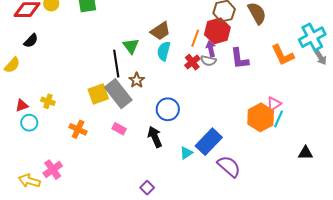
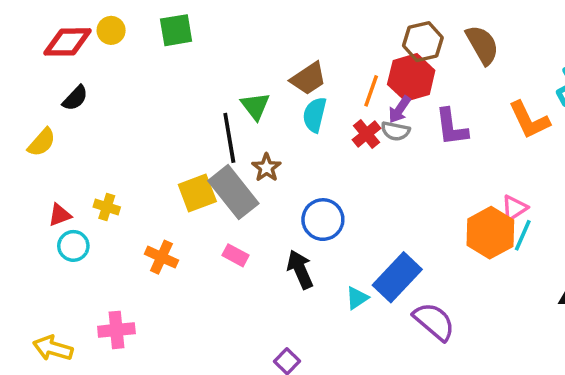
purple arrow: (211, 49) -> (400, 110), turned -133
pink cross: (53, 170) -> (116, 330), turned 30
yellow arrow: (29, 181) -> (53, 348), moved

